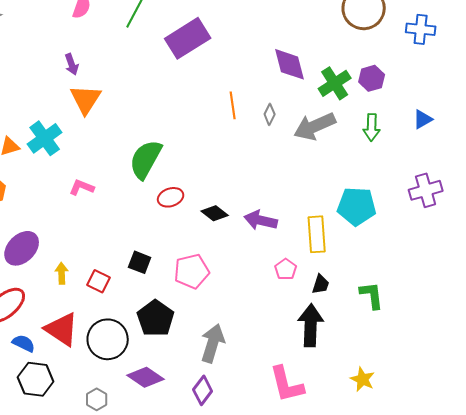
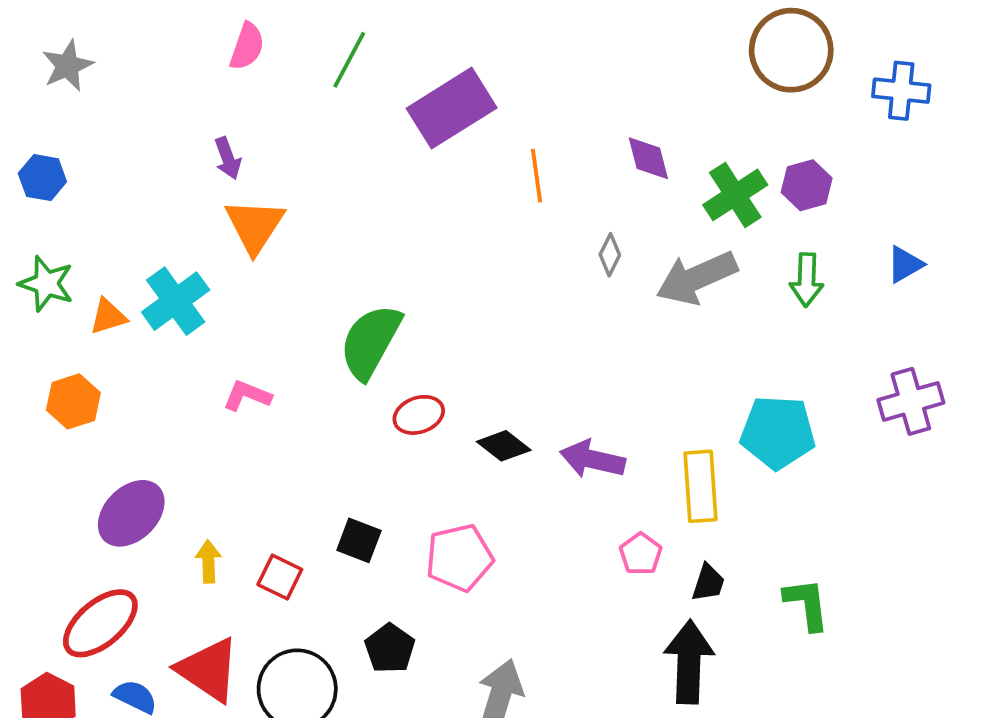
purple diamond: (290, 64) -> (648, 158), size x0.7
orange line: (233, 105) -> (536, 176), moved
black pentagon: (156, 318) -> (390, 648), size x0.7

